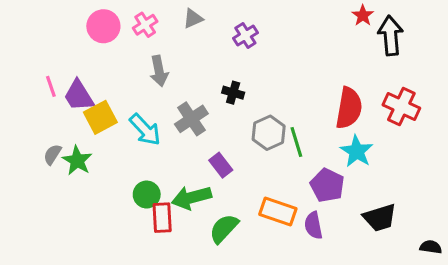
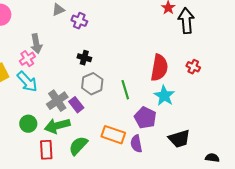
pink cross: (145, 25) -> (27, 59), moved
purple cross: (245, 36) -> (79, 21), moved, turned -35
red cross: (401, 107) -> (193, 67), size x0.6
gray cross: (191, 119) -> (57, 101), moved
gray hexagon: (269, 133) -> (92, 84), moved
red rectangle: (162, 218) -> (46, 150), moved

